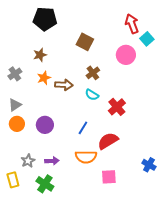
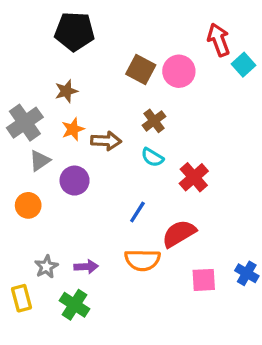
pink circle: (126, 55) -> (179, 71), moved
gray cross: (15, 74) -> (25, 123), size x1.5
gray triangle: (15, 105) -> (40, 161), moved
purple circle: (45, 125) -> (75, 181), moved
pink square: (109, 177) -> (204, 280), moved

